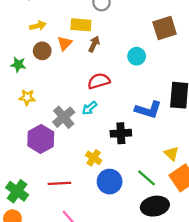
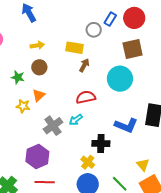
brown square: (165, 28) -> (133, 49), moved
orange triangle: (65, 43) -> (39, 95), moved
cyan circle: (137, 56) -> (120, 79), size x1.6
purple hexagon: (41, 139) -> (37, 156), moved
yellow cross: (94, 158) -> (88, 162), moved

